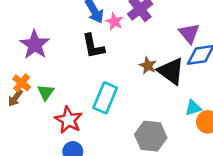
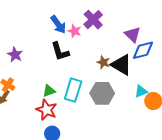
purple star: (35, 45) -> (15, 55), size x0.7
green triangle: (46, 92) -> (49, 91), moved, turned 40
gray hexagon: (151, 136) -> (102, 93), moved

